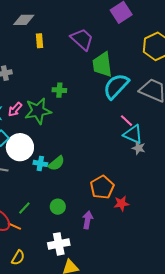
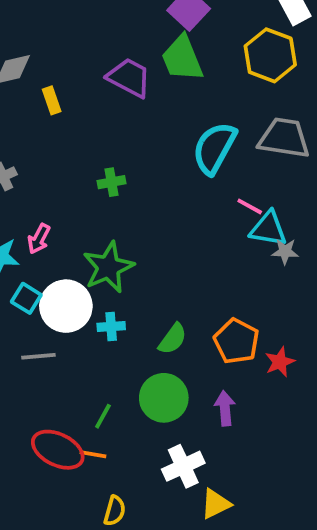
green trapezoid: (102, 65) -> (182, 58), moved
green star: (38, 111) -> (108, 267), moved
green semicircle: (56, 163) -> (173, 339), moved
green circle: (58, 207) -> (164, 398), size x1.6

